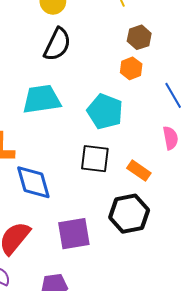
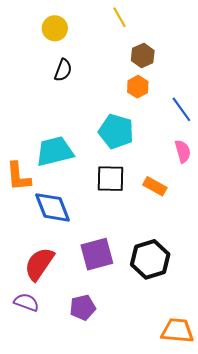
black semicircle: (57, 44) -> (63, 70), size x0.7
cyan trapezoid: (42, 99) -> (55, 151), moved
black hexagon: (129, 214) -> (150, 259), moved

